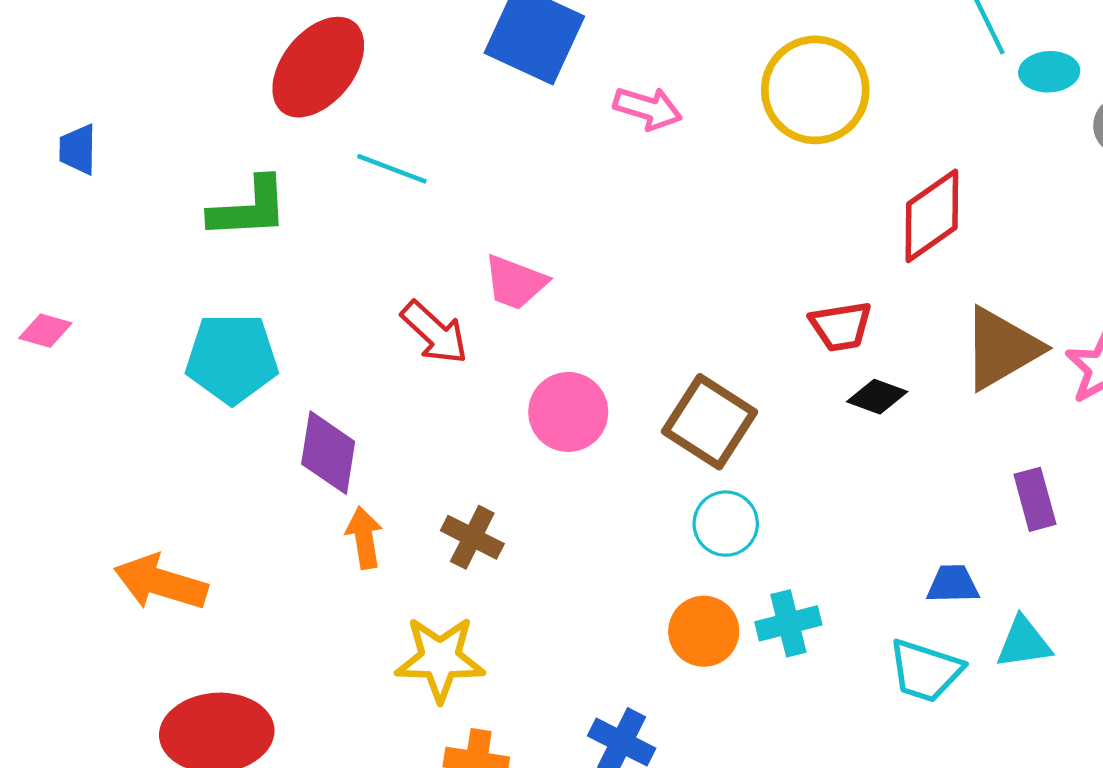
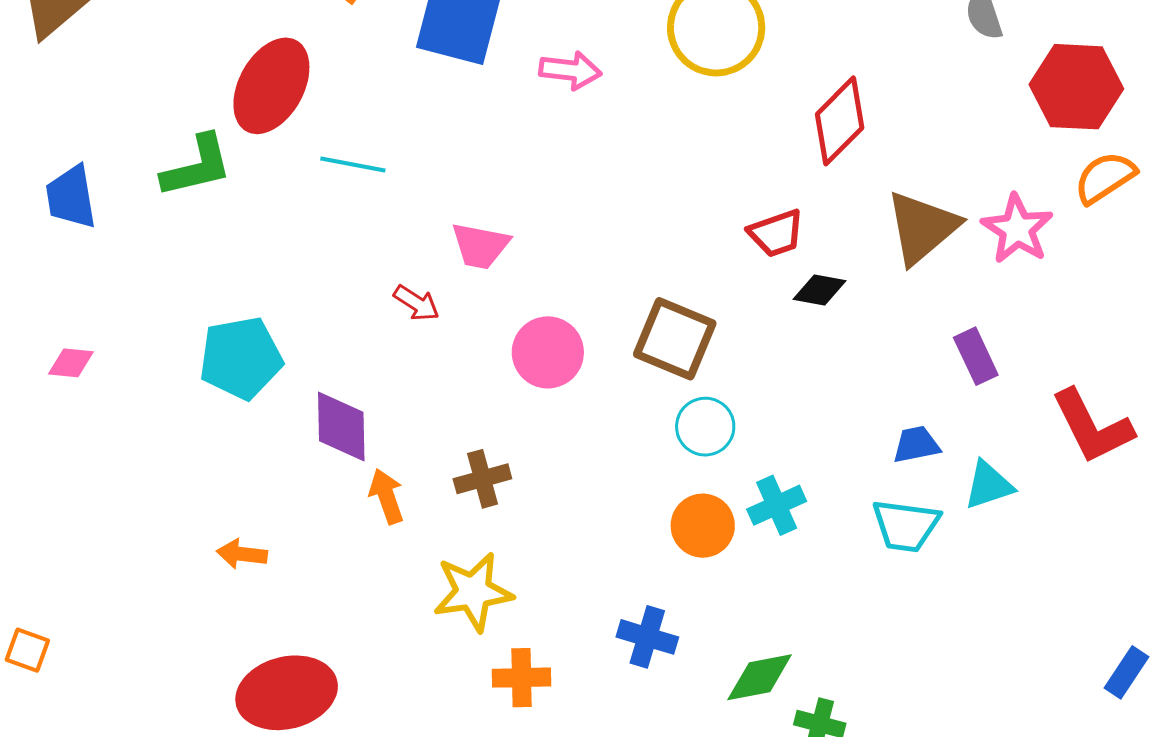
blue trapezoid: (78, 149) -> (71, 197), size x1.4
green L-shape: (249, 208) -> (197, 166), moved
red arrow: (434, 333) -> (417, 303), size x0.7
brown cross: (472, 537) -> (482, 479), turned -32
orange arrow: (161, 582) -> (242, 554), moved, size x0.6

